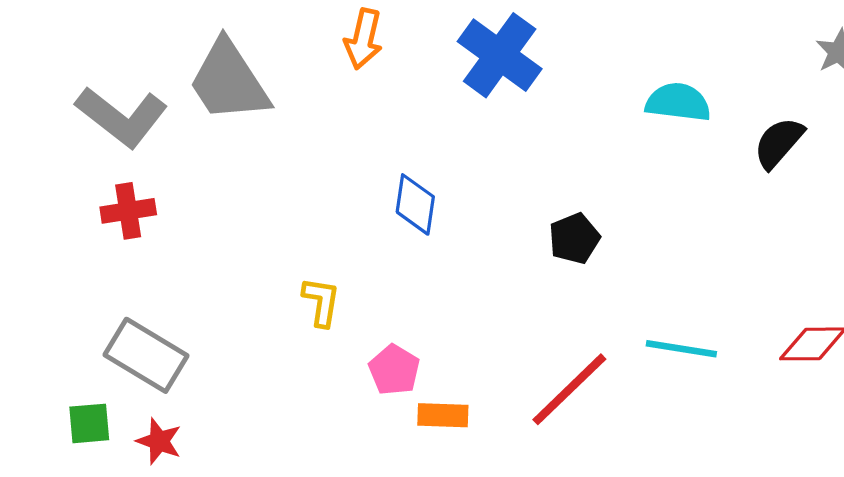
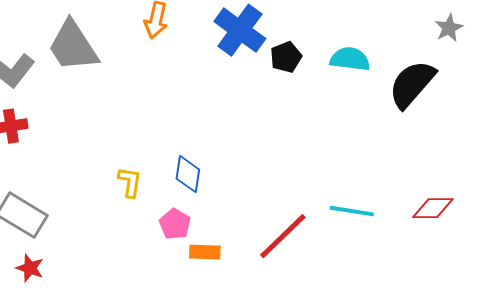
black semicircle: (779, 143) -> (412, 84), size x1.5
blue diamond: (415, 204) -> (188, 174), moved
black pentagon: (574, 238) -> (286, 57), moved

